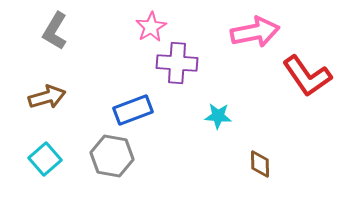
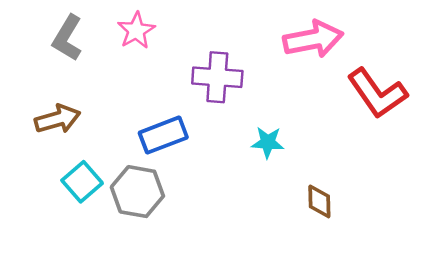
pink star: (151, 27) -> (136, 31), moved
cyan square: (45, 159) -> (82, 182), moved

